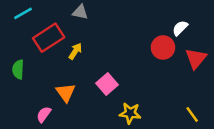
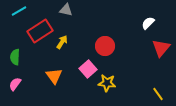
red circle: (163, 47) -> (105, 46), moved
yellow star: (130, 113) -> (107, 83), moved
pink semicircle: (44, 114) -> (15, 84), moved

